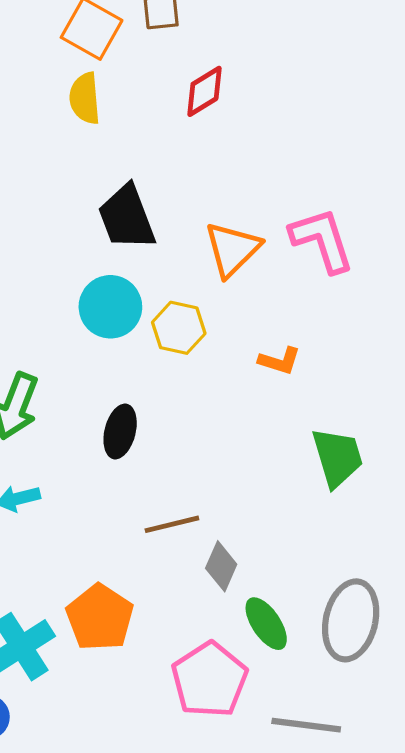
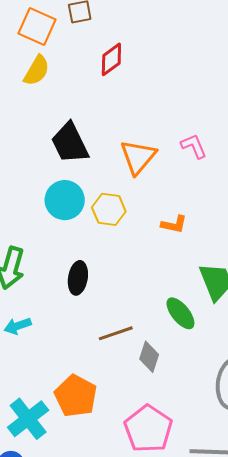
yellow semicircle: (85, 98) -> (37, 71), turned -140
pink L-shape: (322, 240) -> (194, 146), size x0.6
green ellipse: (266, 624) -> (180, 313), moved

